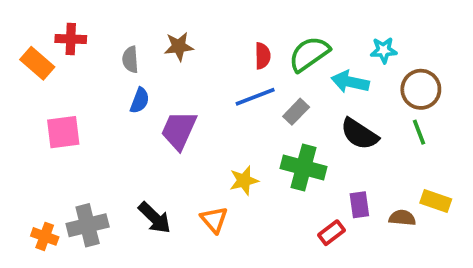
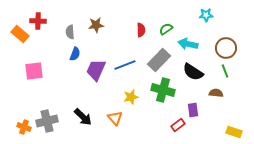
cyan star: (384, 50) -> (206, 15), moved
green semicircle: (309, 54) -> (166, 29), size x0.6
blue line: (255, 97) -> (125, 65), moved
gray rectangle: (296, 112) -> (159, 60), size x1.6
yellow rectangle: (436, 201) -> (234, 132), moved
brown semicircle: (402, 218) -> (216, 93), moved

